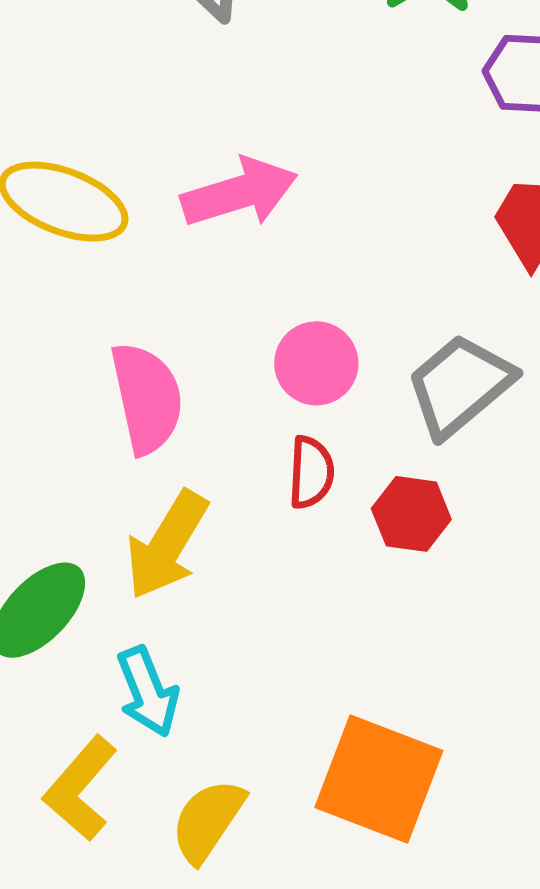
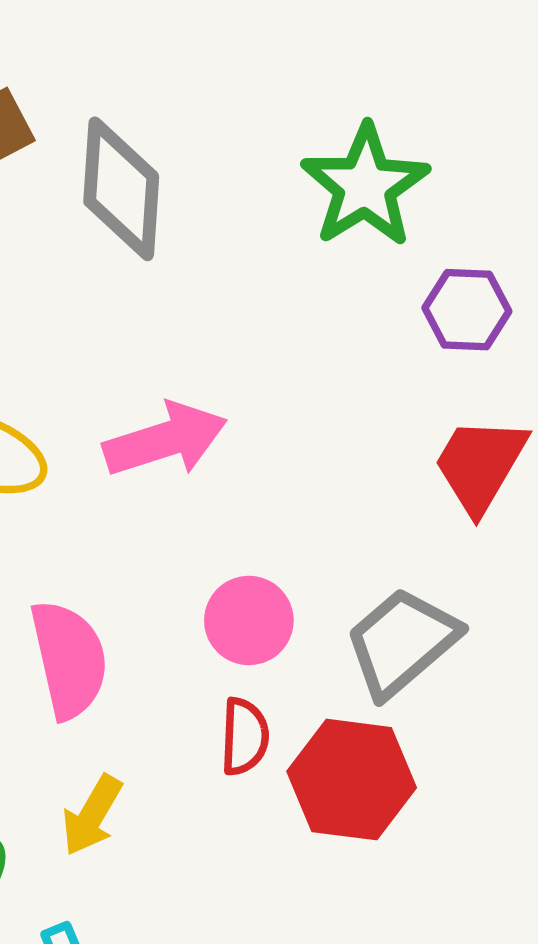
red hexagon: (411, 514) -> (352, 780), size x1.5
yellow arrow: (167, 545) -> (92, 815), size x0.7

